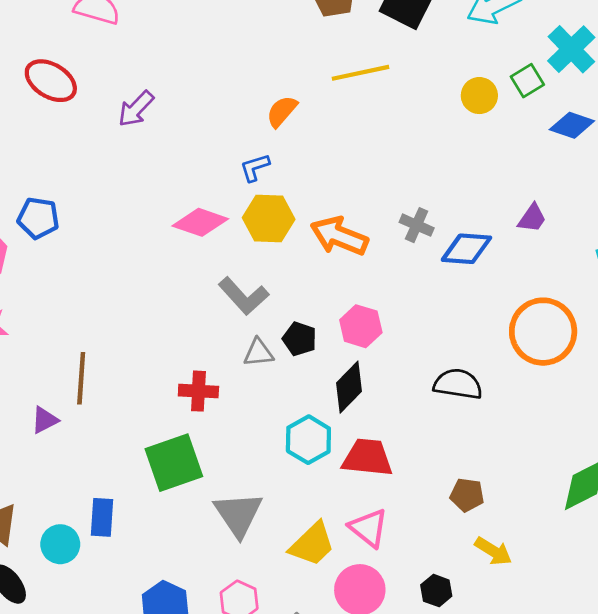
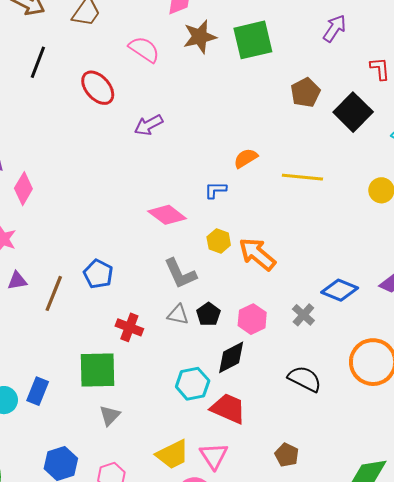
yellow line: (361, 73) -> (302, 177), moved
blue pentagon: (38, 218) -> (98, 274), moved
yellow hexagon: (269, 219) -> (219, 241), moved, size x0.7
gray cross: (417, 225) -> (303, 315), moved
purple triangle: (45, 420) -> (17, 281), moved
gray triangle: (238, 514) -> (110, 415), moved, size x0.6

